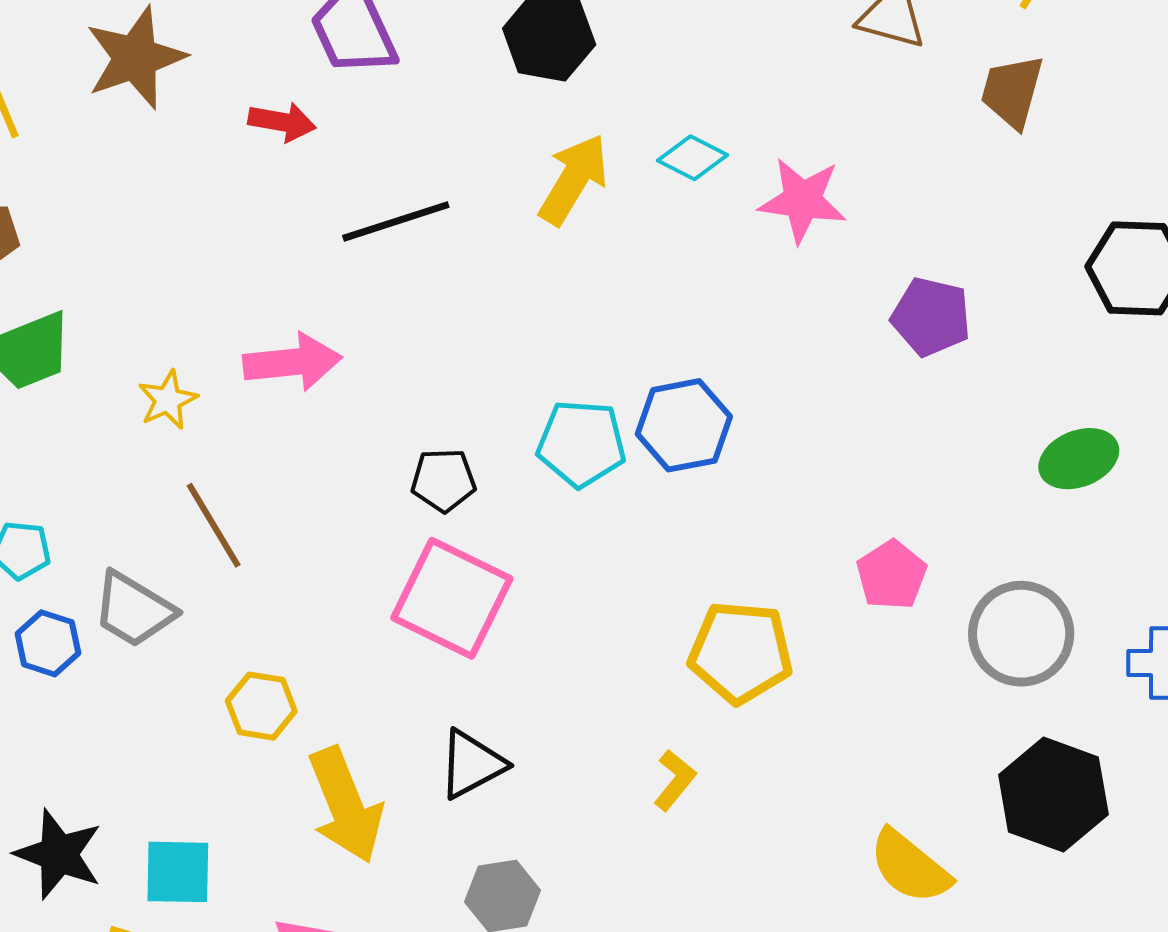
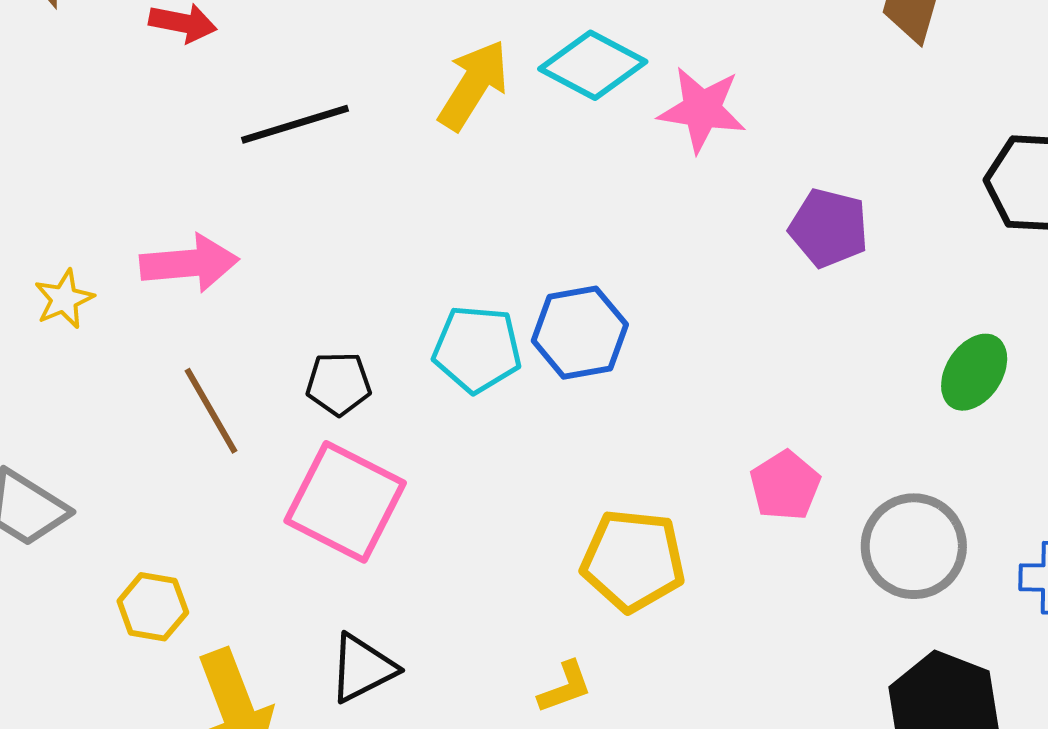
cyan diamond: (693, 158) -> (593, 65), size x1.5
green ellipse: (1079, 459) -> (974, 372), turned -36
brown line: (214, 525) -> (211, 411), moved
yellow L-shape: (675, 780) -> (565, 687), turned 30

